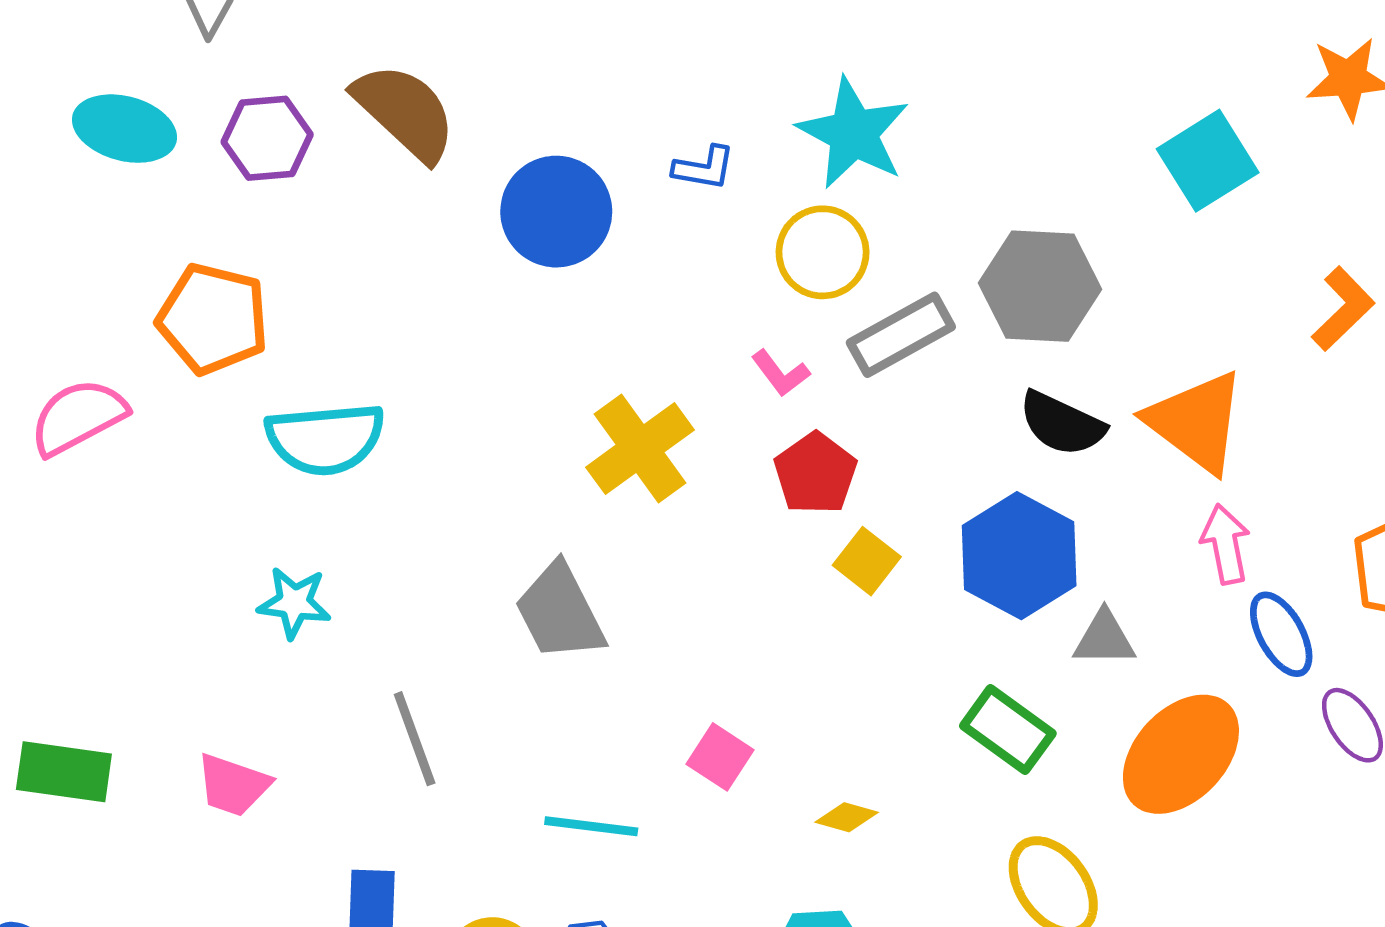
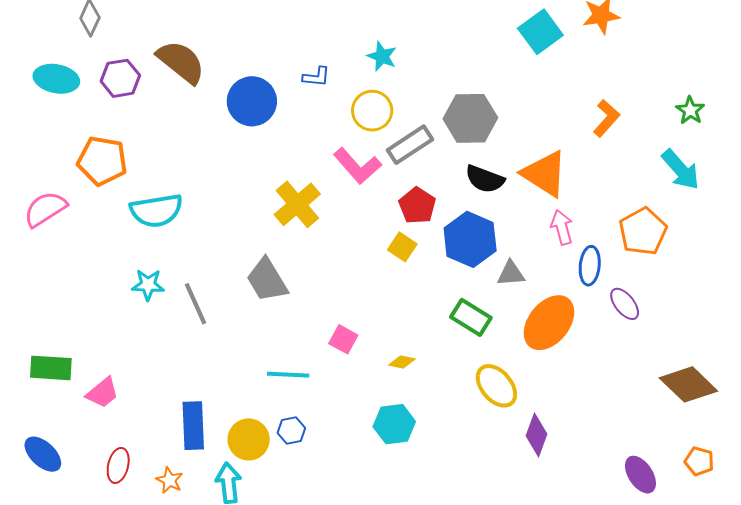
cyan star: (853, 133) -> (382, 56), size x0.6
cyan square: (1208, 161) -> (540, 32), moved
pink L-shape: (780, 373) -> (357, 166), size x1.8
red pentagon: (815, 473) -> (417, 206), moved
blue ellipse: (1281, 634) -> (590, 266), turned 39
gray line: (415, 739) -> (195, 304), moved
pink trapezoid: (233, 785) -> (102, 393), moved, turned -54

